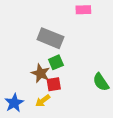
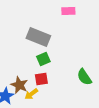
brown star: (41, 73) -> (19, 85), moved

